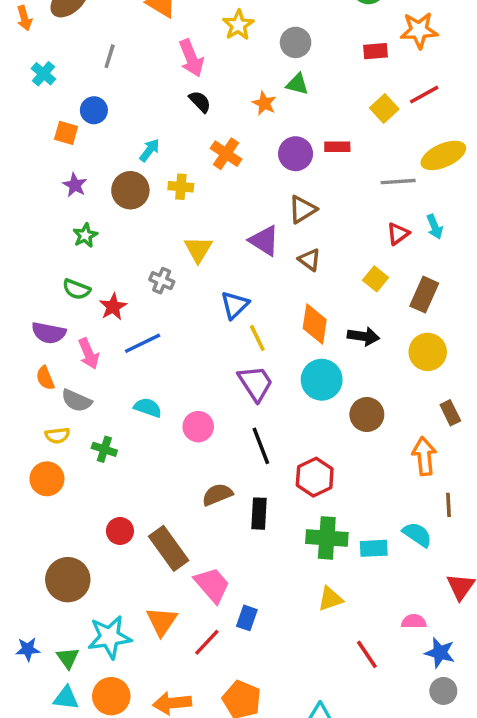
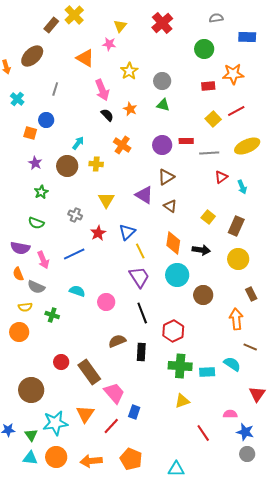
orange star: (264, 103) -> (130, 109), moved
gray line: (398, 182) -> (209, 153), moved
red triangle: (398, 234) -> (221, 177), moved
gray cross: (162, 281) -> (75, 215), moved
red star: (113, 307) -> (98, 233), moved
brown line: (449, 505) -> (250, 347), turned -64

